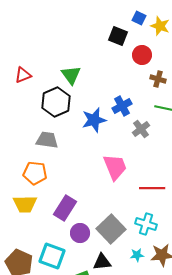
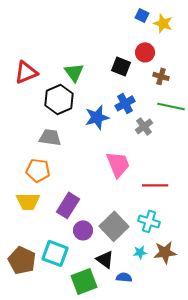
black square: (118, 36) -> (121, 66), moved
red triangle: (23, 75) -> (26, 72), size x1.4
black triangle: (102, 262) -> (105, 259), turned 42

